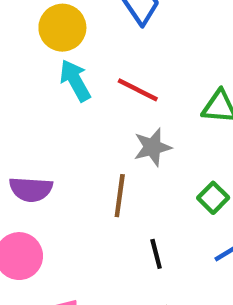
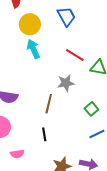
red line: (138, 90) -> (75, 55), moved
black line: (156, 254) -> (44, 134), moved

